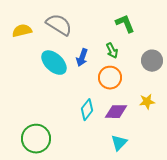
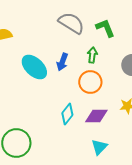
gray semicircle: (59, 25) -> (71, 23), moved
green arrow: (112, 51) -> (92, 55), turned -147

